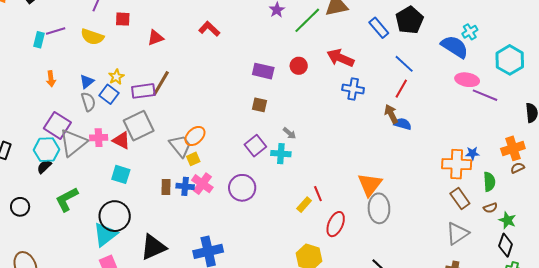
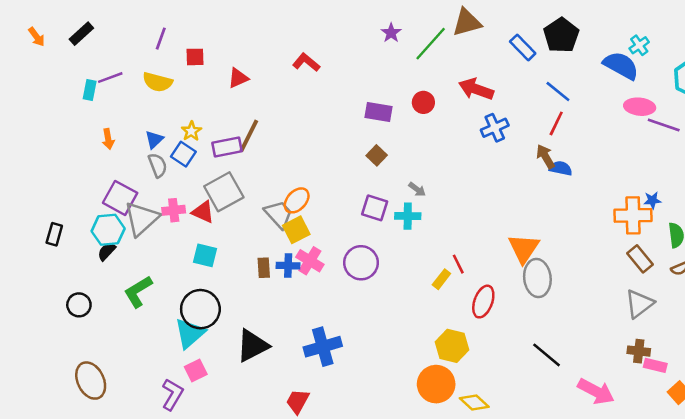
blue cross: (353, 89) -> (495, 128), turned -30
brown square: (260, 105) -> (377, 155), turned 35
purple square: (255, 146) -> (375, 208), turned -30
yellow square: (193, 159) -> (296, 230), size x1.5

